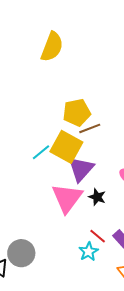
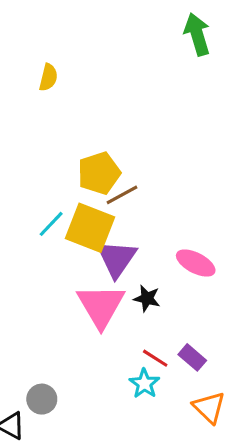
yellow semicircle: (52, 47) -> (48, 77), size x0.6
cyan line: (41, 152) -> (51, 224), moved
gray circle: (21, 253) -> (42, 399), size x0.7

